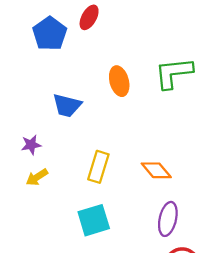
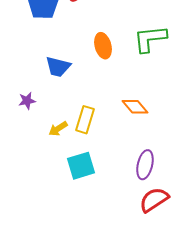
orange diamond: (156, 170) -> (135, 107), moved
yellow arrow: (37, 177) -> (58, 129), moved

